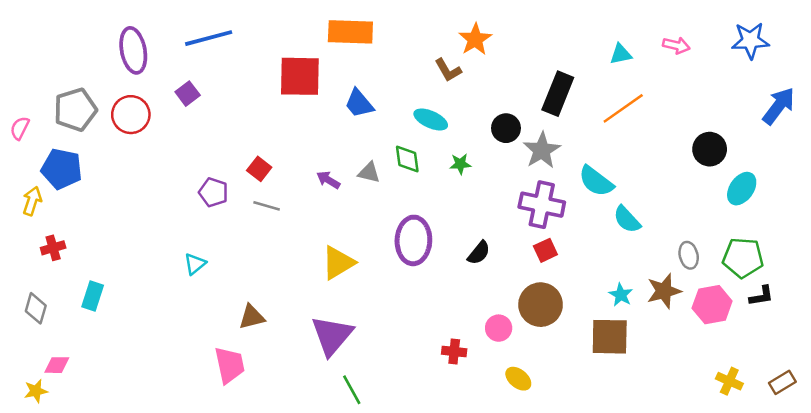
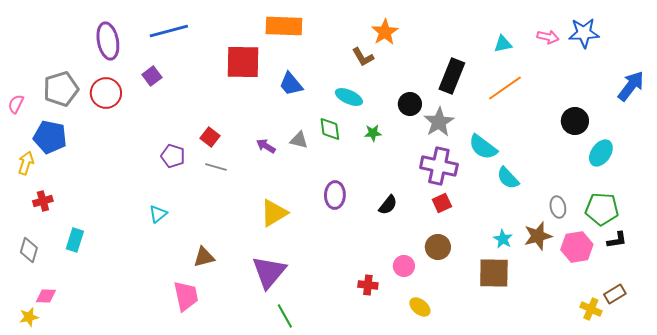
blue star: (750, 41) -> (584, 33), moved
purple ellipse: (413, 240) -> (335, 195), size x0.7
brown circle: (541, 305) -> (438, 247), size x0.7
brown rectangle: (782, 382) -> (615, 294), moved

